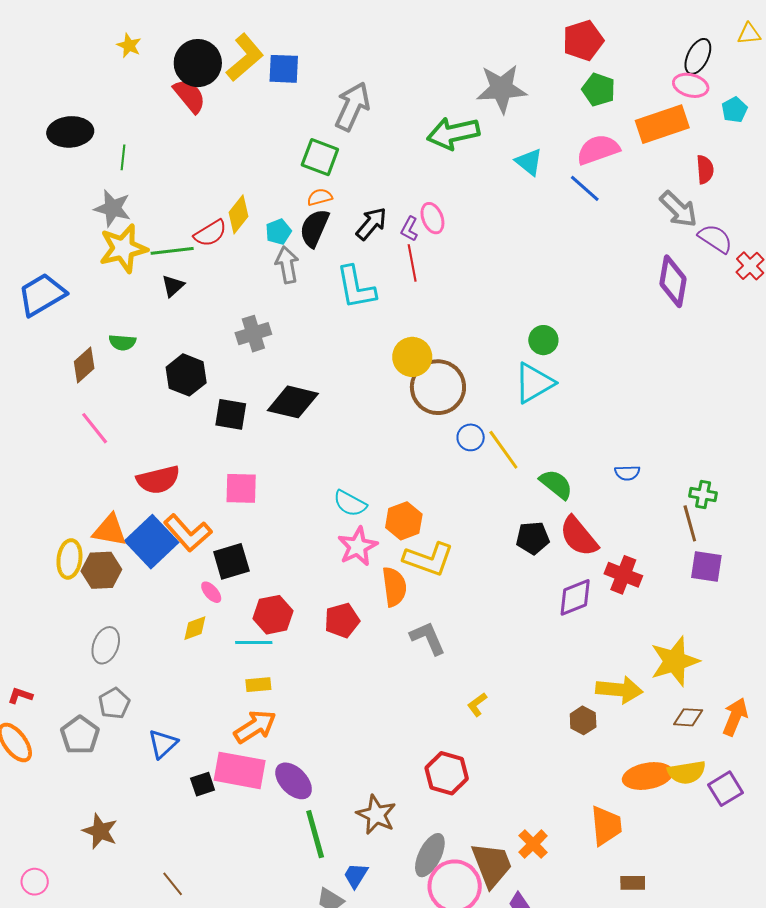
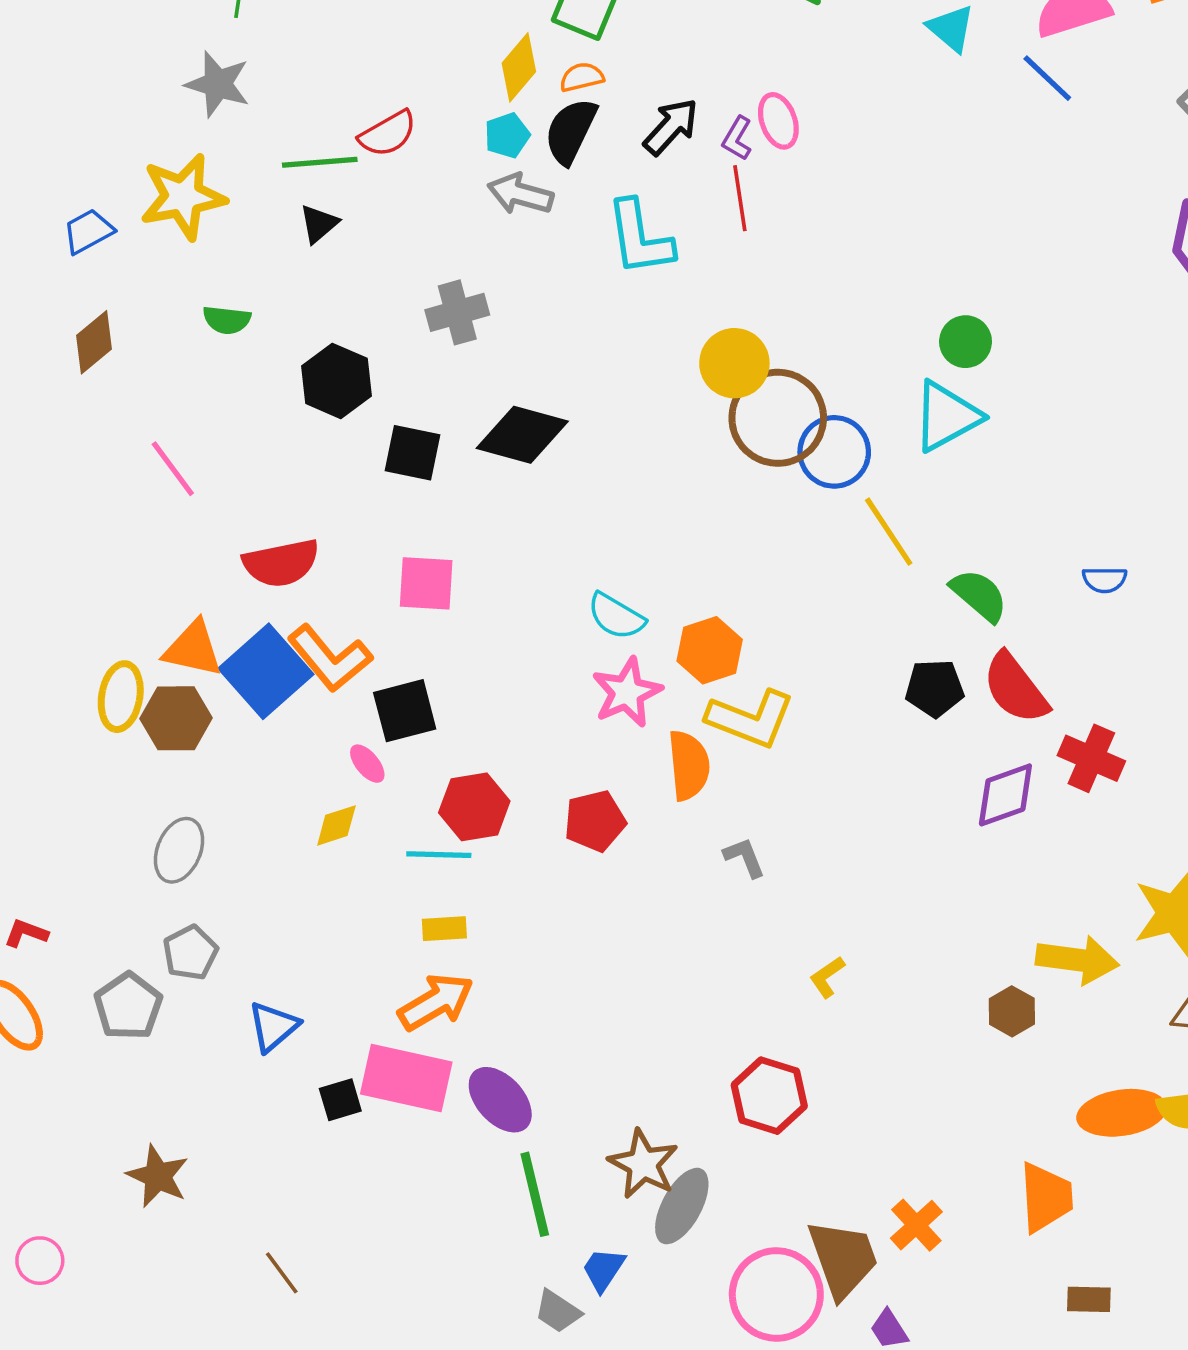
yellow diamond: (238, 214) -> (519, 67), moved
yellow star: (123, 248) -> (183, 197), moved
gray arrow: (287, 265) -> (520, 194), turned -66
blue trapezoid: (42, 295) -> (88, 231), size x0.6
brown diamond: (84, 365) -> (94, 342), moved
blue circle: (471, 437) -> (834, 452), moved, size x1.5
gray L-shape: (428, 638) -> (744, 857), size x0.7
gray ellipse: (430, 855) -> (682, 1206), moved

